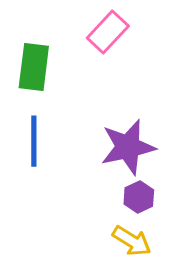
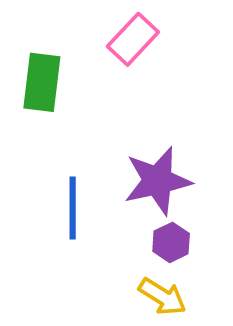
blue line: (34, 141) -> (73, 208), moved

